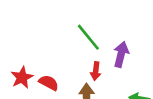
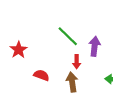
red star: (22, 77) -> (19, 50), moved

